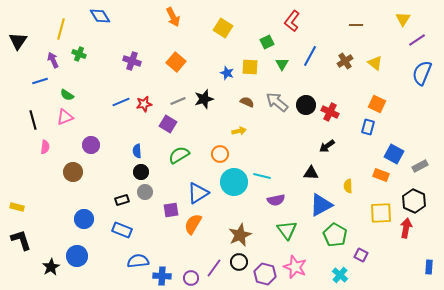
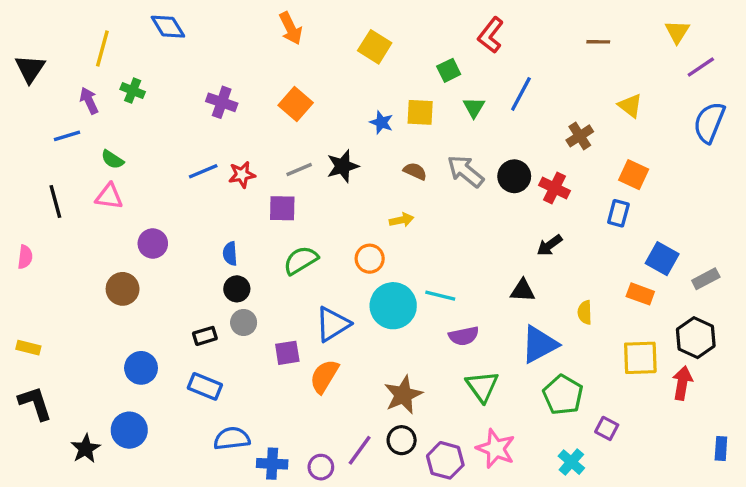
brown cross: (345, 61) -> (580, 136), moved
pink triangle: (65, 117) -> (109, 196), turned 30
purple square: (168, 124) -> (282, 208), turned -30
pink semicircle: (45, 147) -> (25, 257), moved

